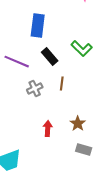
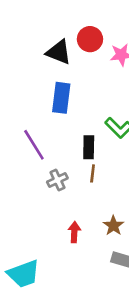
black rectangle: (50, 57) -> (89, 147), moved, turned 42
purple line: (17, 62) -> (34, 145), turned 35

